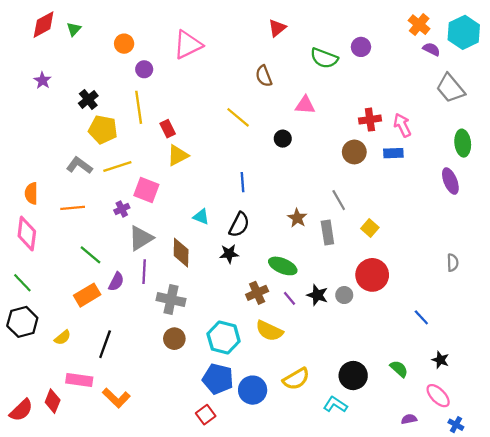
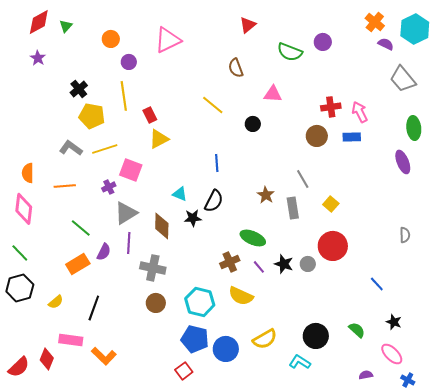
purple star: (42, 80) -> (38, 58), moved
black star: (229, 254) -> (193, 218), moved

